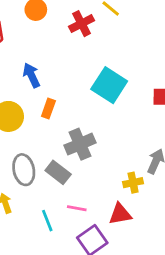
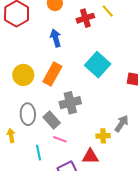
blue arrow: (31, 75) -> (56, 38), moved
orange rectangle: (48, 108) -> (52, 74), size x1.6
pink line: (77, 208) -> (60, 139), moved

